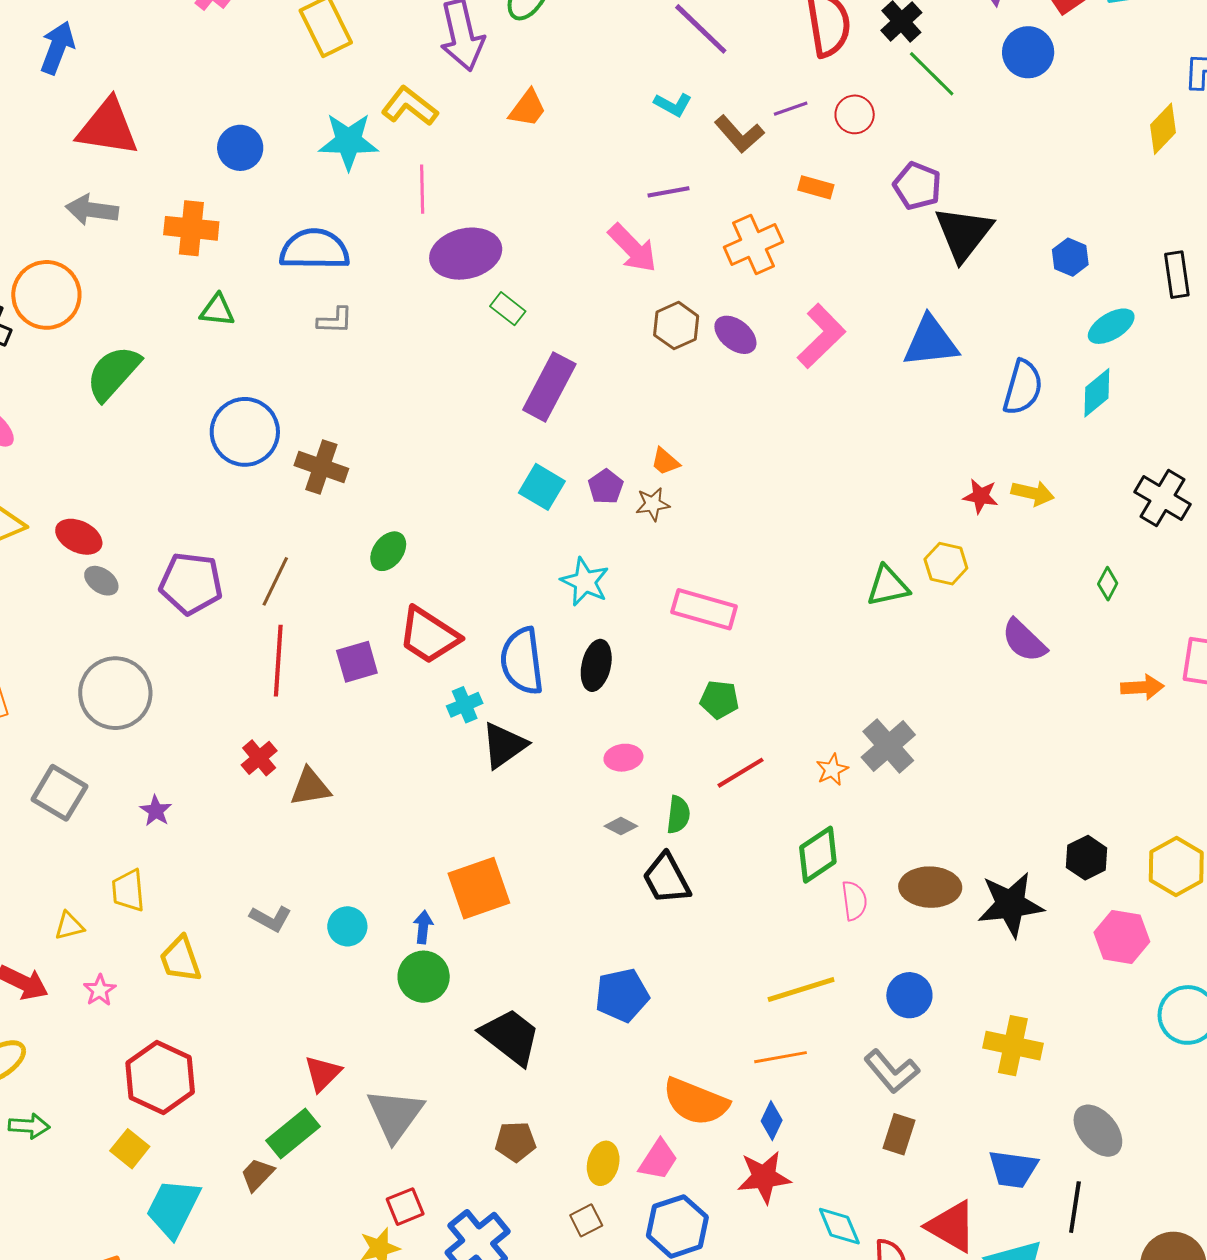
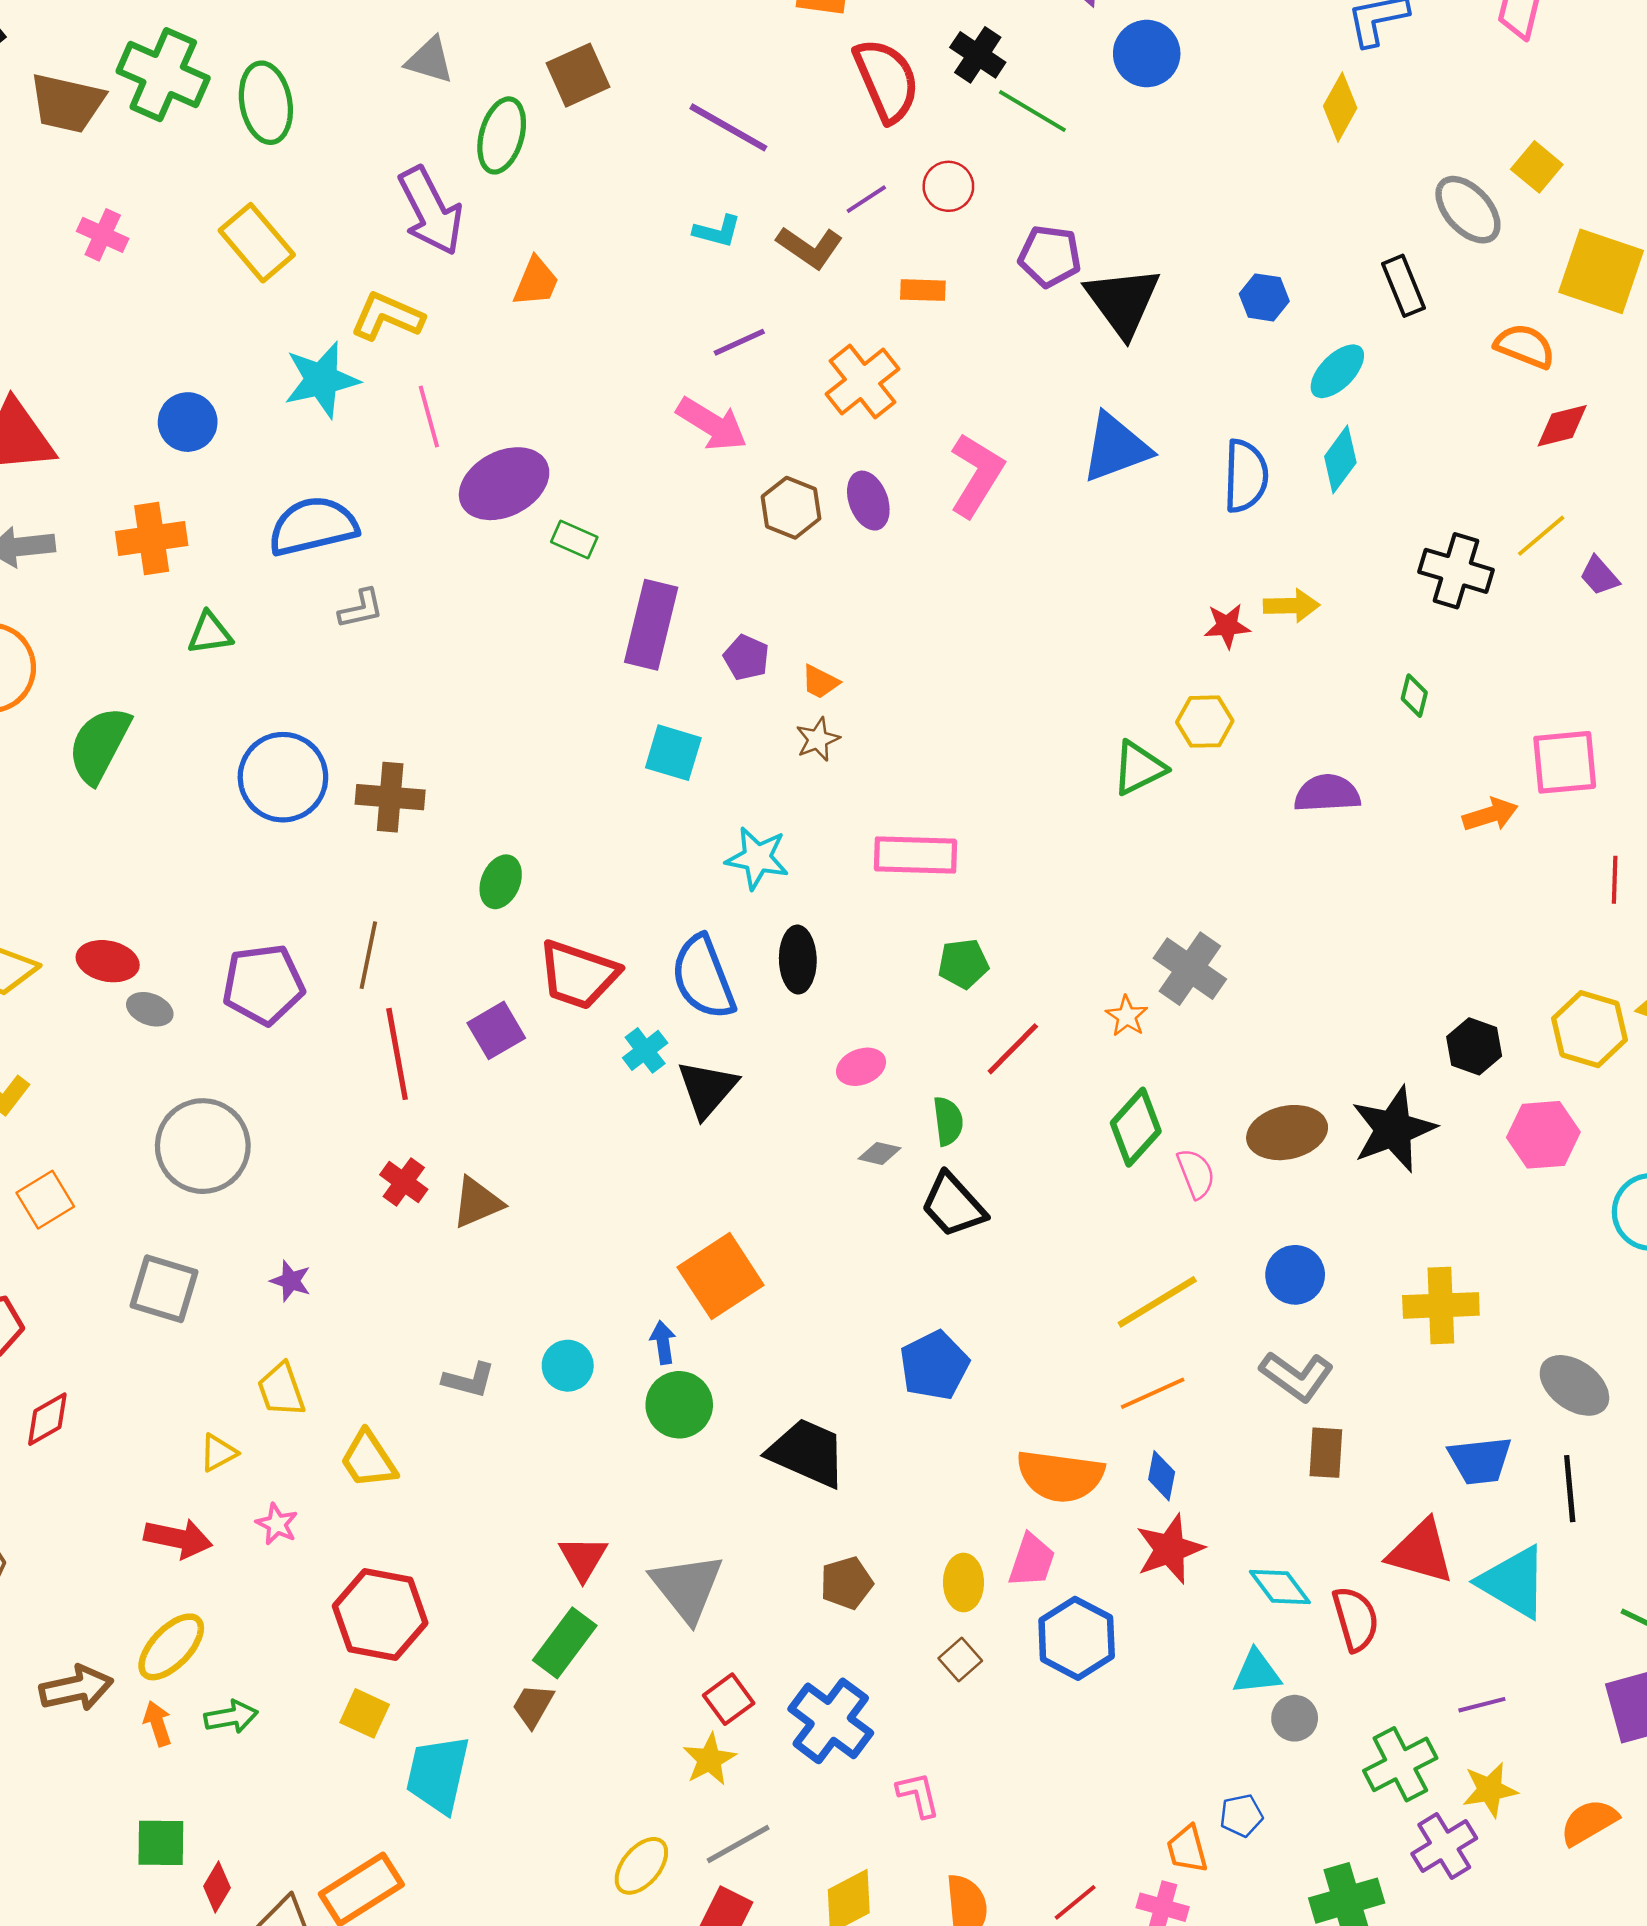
purple ellipse: (735, 335) -> (868, 501), turned 45
purple pentagon: (606, 487) -> (746, 657), moved
purple semicircle: (1024, 641) -> (1327, 793), turned 147

